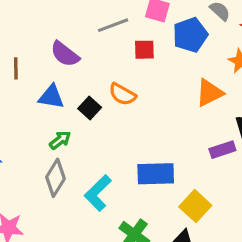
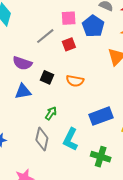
orange semicircle: (122, 94) -> (75, 81), moved
black square: (90, 108) -> (47, 77), moved
green arrow: (60, 140) -> (51, 113), moved

